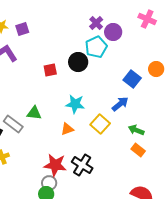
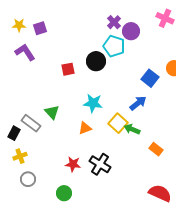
cyan pentagon: (96, 47) -> (114, 46), turned -30
green triangle: (34, 113) -> (52, 112), turned 42
green arrow: (136, 130) -> (132, 129), moved
red star: (55, 165) -> (73, 164), size x0.7
gray circle: (49, 183) -> (28, 179), moved

